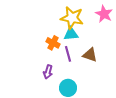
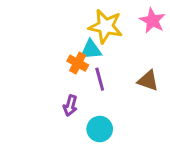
cyan triangle: (71, 34) -> (91, 50), moved
brown triangle: (90, 55) -> (148, 81), moved

